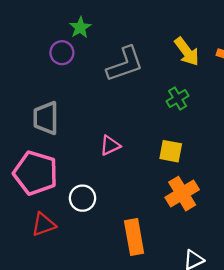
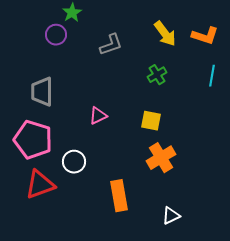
gray L-shape: (125, 64) -> (111, 45), size x0.7
red triangle: (44, 224) -> (40, 185), size x1.4

